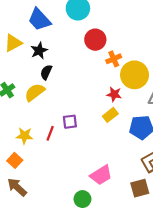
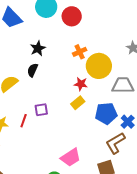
red circle: (95, 40) -> (72, 16), moved
black star: (39, 51) -> (38, 48), moved
black semicircle: (46, 72) -> (33, 70), moved

